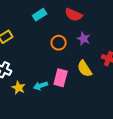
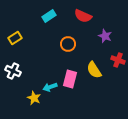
purple star: (84, 39) -> (105, 36), moved
yellow star: (19, 88) -> (34, 98), moved

